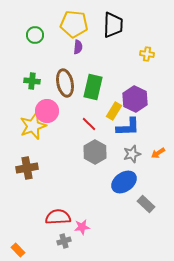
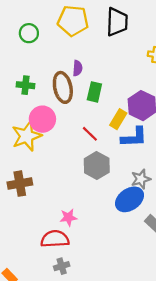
purple semicircle: (78, 47) -> (78, 68), moved
green rectangle: (93, 87) -> (94, 92), size x0.7
gray star: (132, 154) -> (141, 179), moved
pink star: (82, 227) -> (68, 217), moved

